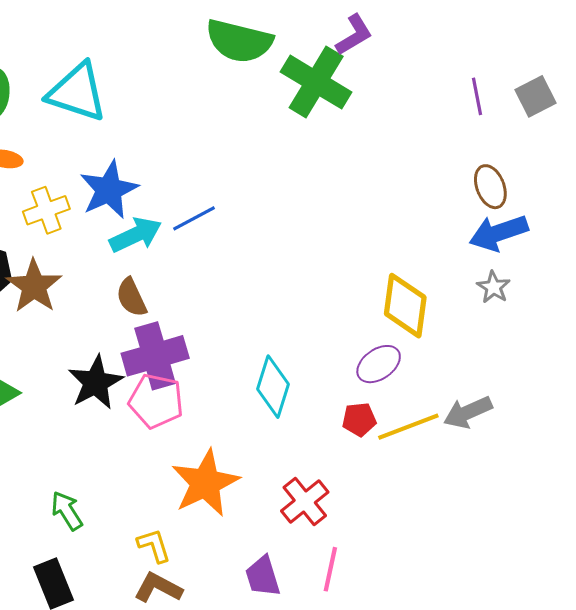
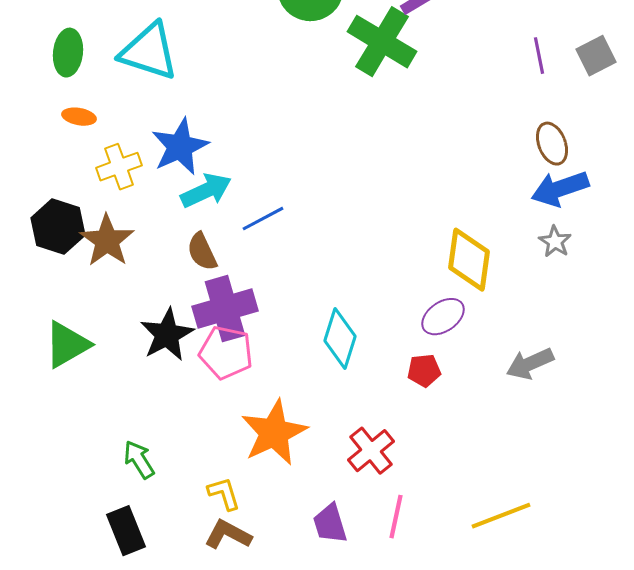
blue line: (194, 218) -> (263, 219), moved
yellow line: (408, 427) -> (501, 516), moved

